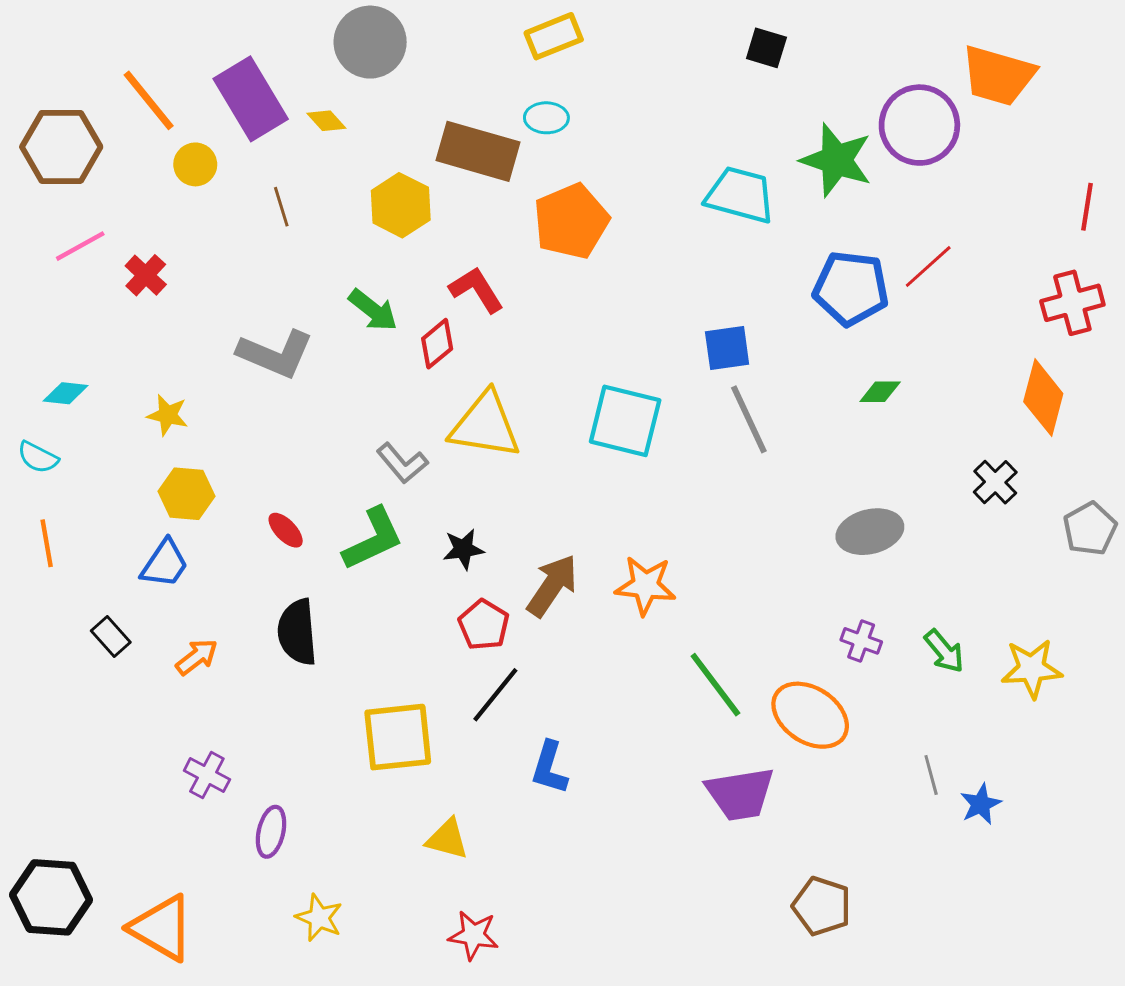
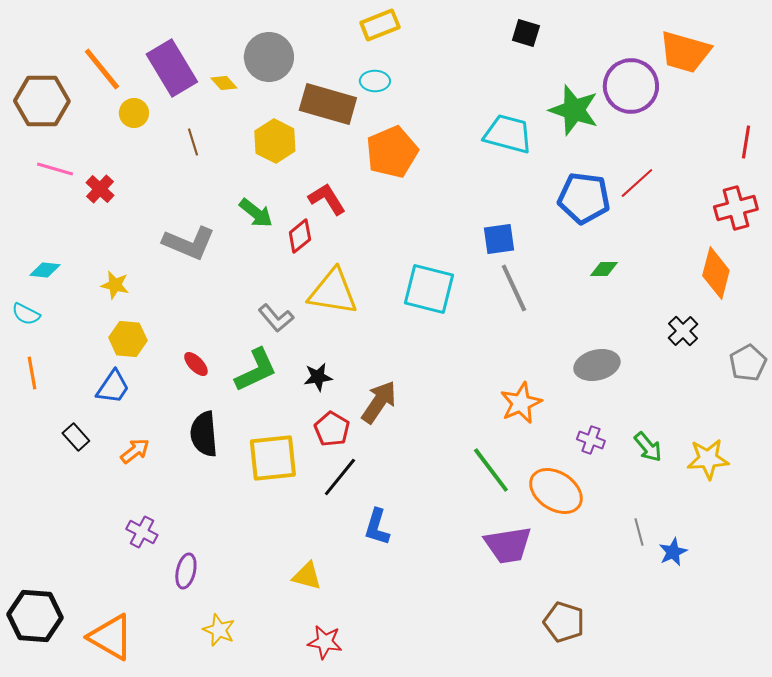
gray circle: (370, 42) -> (269, 57), moved
pink line: (80, 246) -> (55, 169), turned 45
orange star: (645, 586) -> (521, 403), moved, turned -30
yellow square: (398, 737) -> (273, 458), moved

